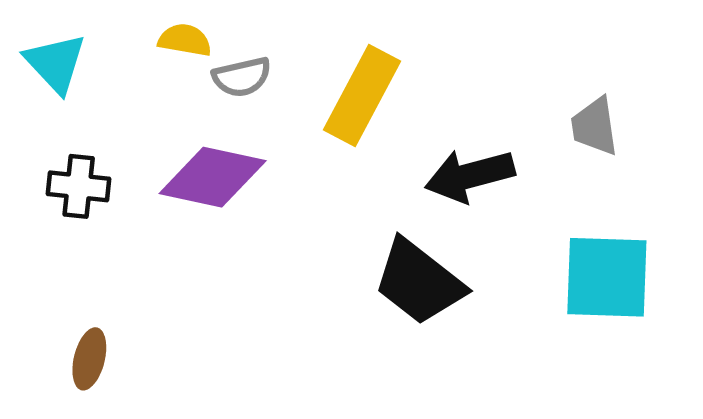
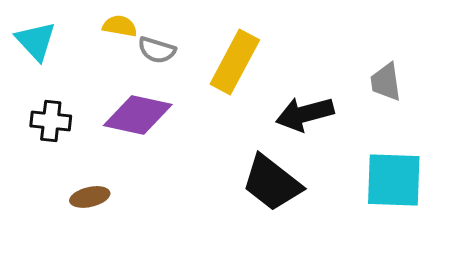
gray semicircle: (242, 77) -> (157, 50), turned 30
brown ellipse: (89, 359) -> (90, 197), moved, turned 63

